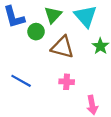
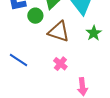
pink cross: (67, 82) -> (60, 64), turned 32

